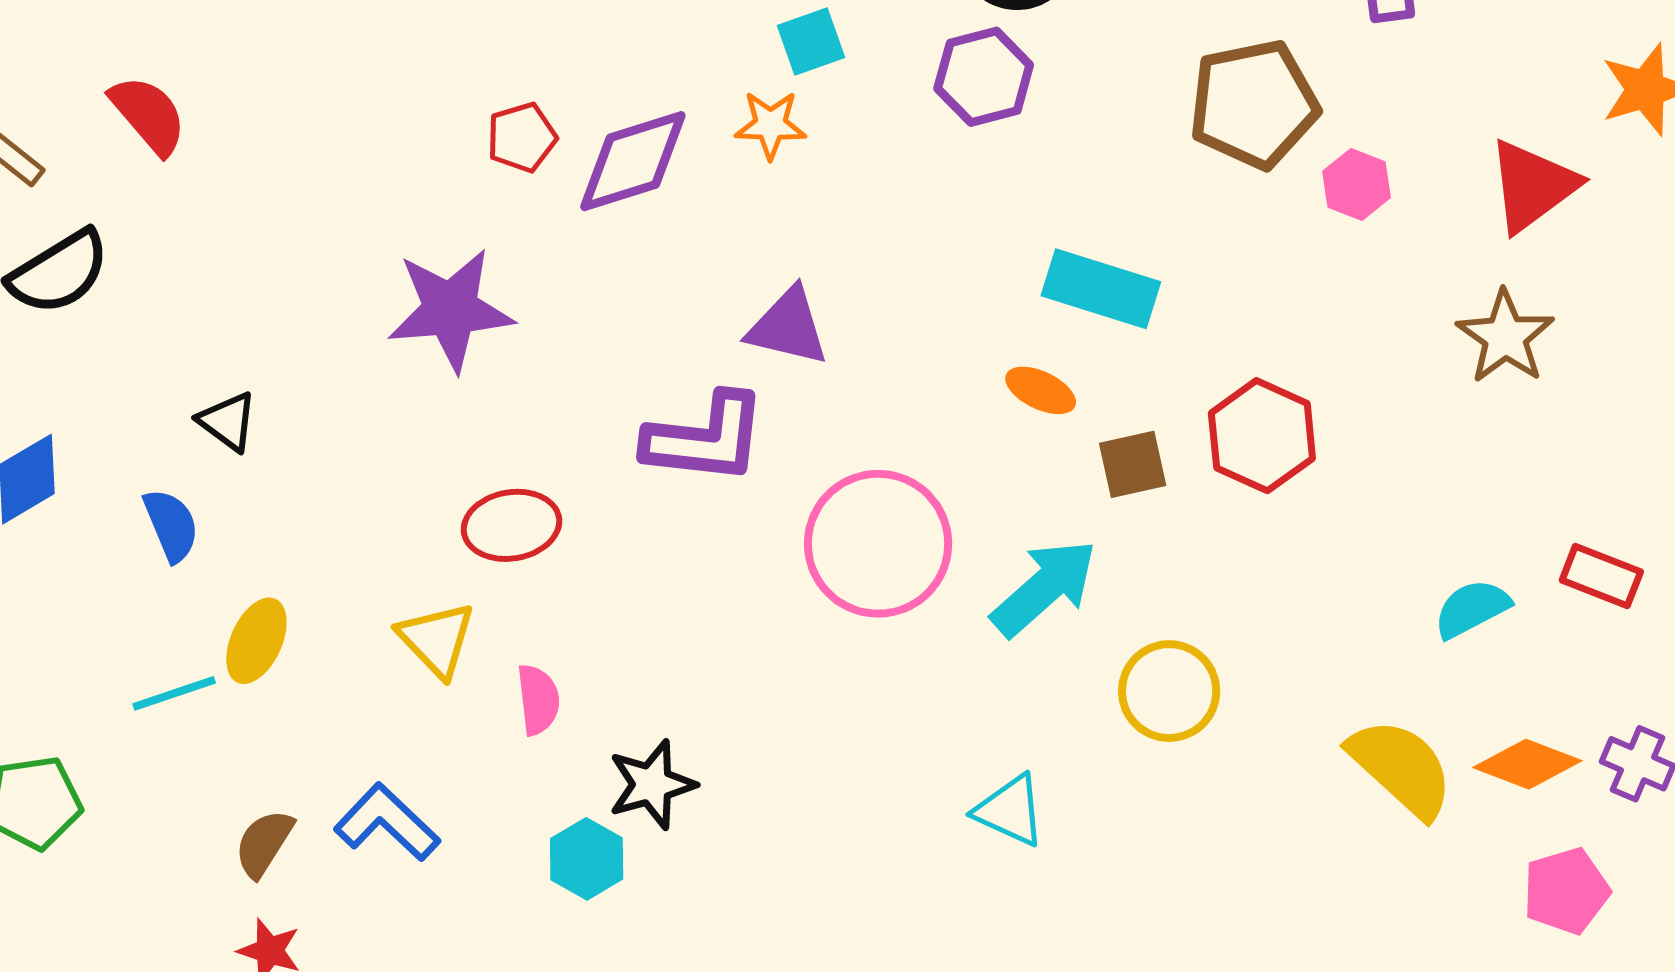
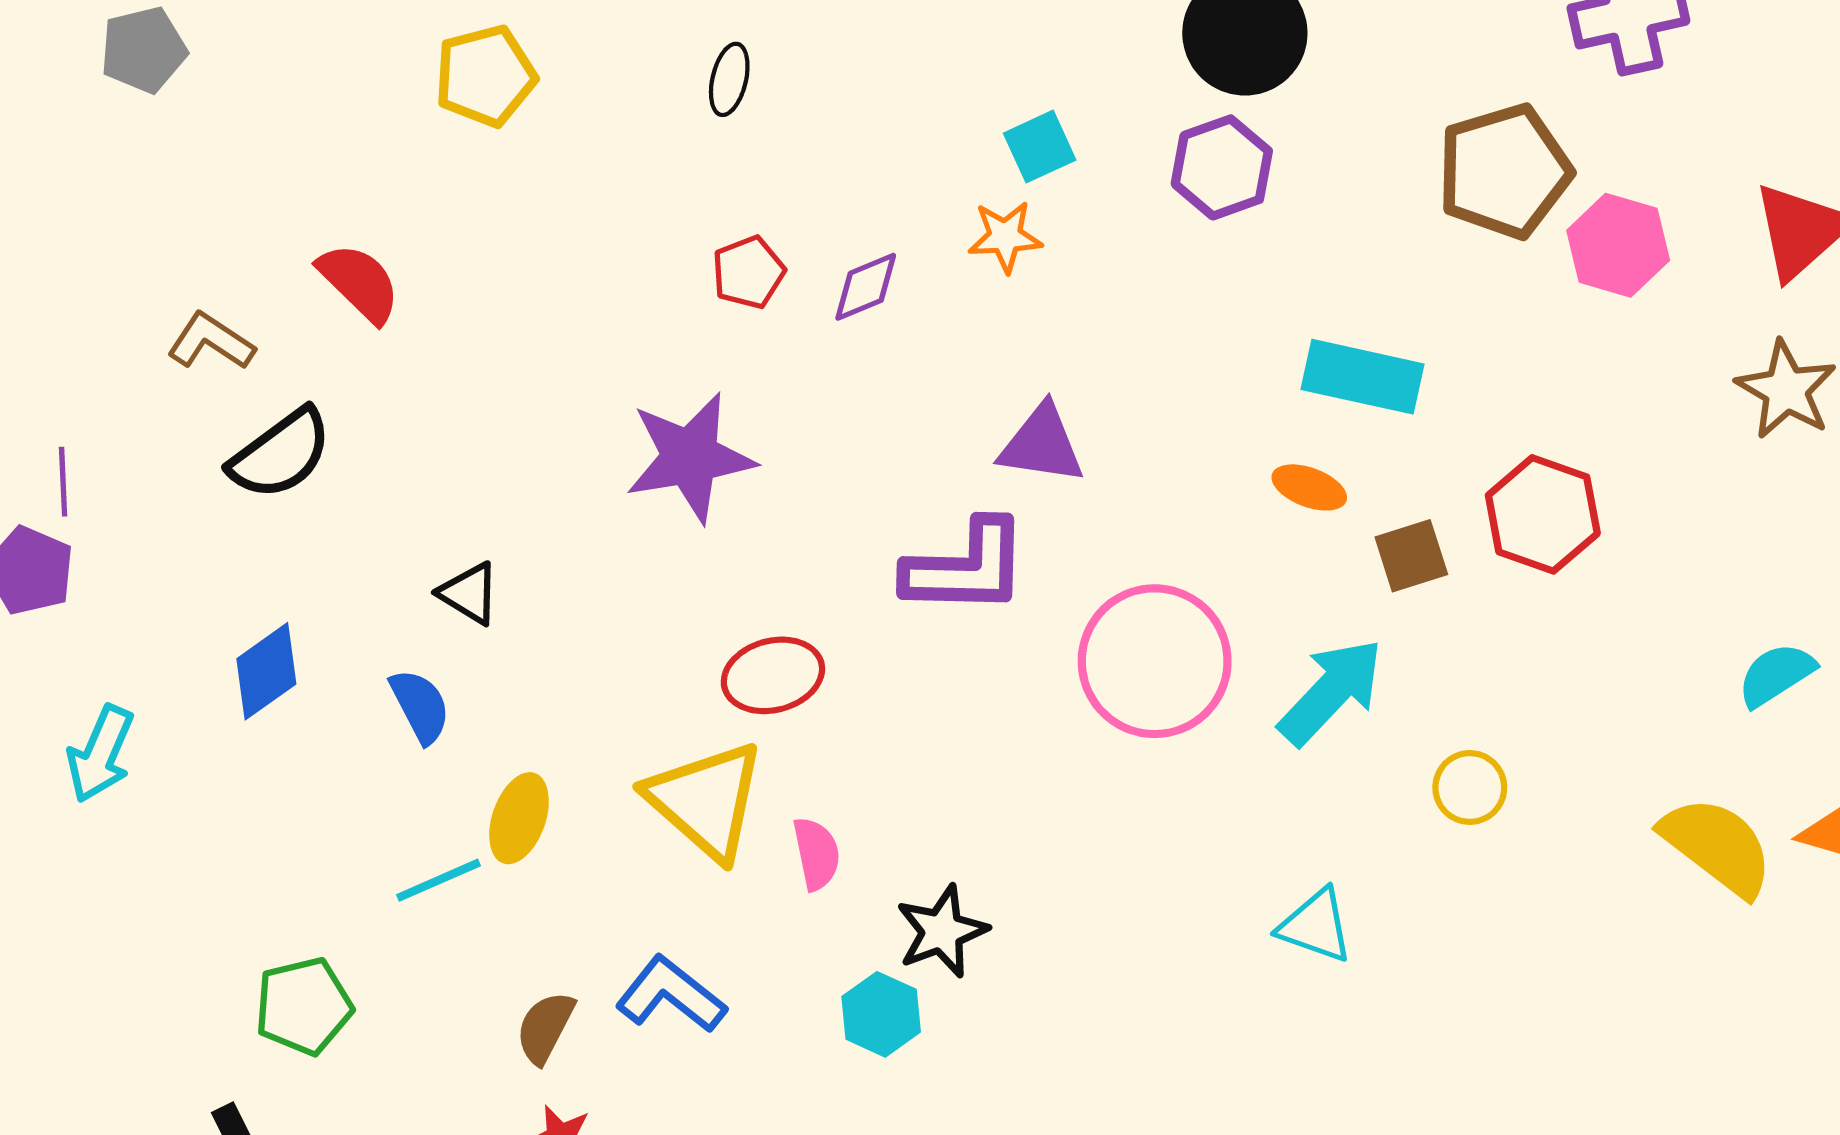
purple diamond: (633, 161) -> (866, 287), size x0.6
pink hexagon: (1357, 184) -> (1618, 245), size x1.4
yellow triangle: (437, 639) -> (706, 800), size x1.5
yellow circle: (1169, 691) -> (1470, 788), size x0.7

